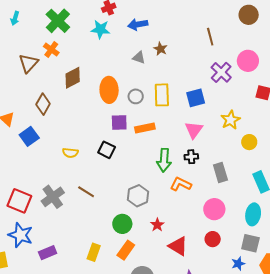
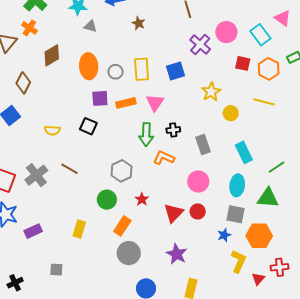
gray triangle: (139, 58) -> (90, 26), moved
pink triangle: (194, 130) -> (155, 103), moved
red triangle: (178, 246) -> (174, 213), moved, turned 45
orange rectangle: (126, 250) -> (122, 226), moved

